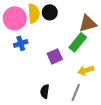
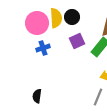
purple square: (55, 56) -> (77, 41), moved
black semicircle: (45, 91) -> (37, 96), moved

